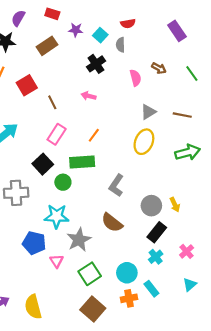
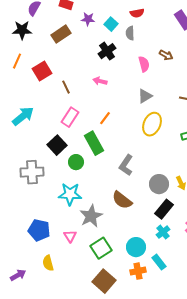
gray triangle: (148, 112) -> (145, 96), moved
green rectangle: (82, 162) -> (94, 143), turned 65
blue pentagon: (34, 243) -> (39, 230), moved
yellow semicircle: (33, 307) -> (48, 263), moved, size x0.7

